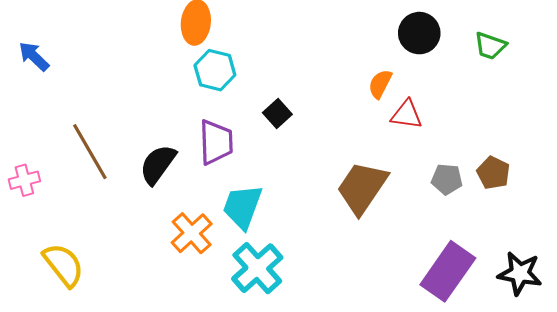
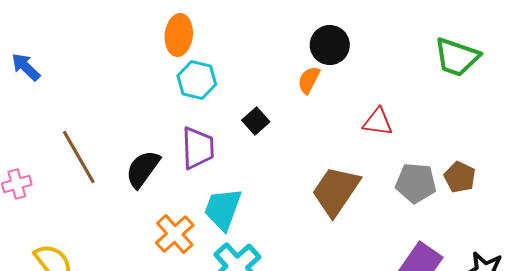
black circle: (419, 33) -> (330, 45), moved
green trapezoid: (490, 46) -> (457, 57), size x1.5
orange semicircle: (380, 84) -> (309, 80), moved
gray pentagon: (447, 179) -> (416, 183), size x1.4

